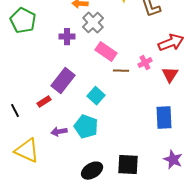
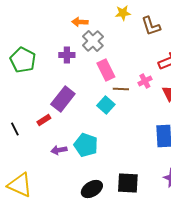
green pentagon: (23, 21) -> (23, 60), moved
pink rectangle: (106, 52) -> (106, 70), turned 30
cyan square: (96, 96) -> (106, 105), moved
yellow triangle: (27, 151) -> (20, 185), moved

